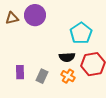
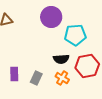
purple circle: (35, 15) -> (51, 17), moved
cyan pentagon: (81, 33) -> (75, 35), turned 30

